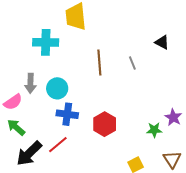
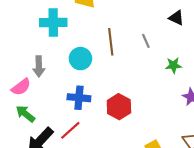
cyan circle: (57, 88) -> (80, 59), moved
green star: (154, 130) -> (174, 65), moved

